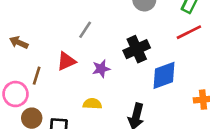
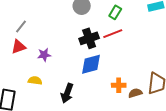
gray line: (85, 30) -> (21, 26), moved
black cross: (137, 49) -> (89, 38), moved

